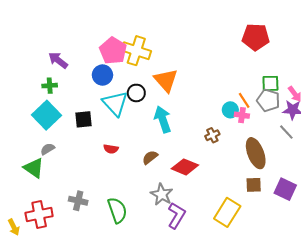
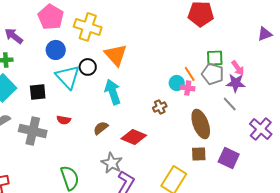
pink pentagon: (113, 51) -> (51, 17), moved
gray cross: (78, 201) -> (33, 131), moved, size x1.5

